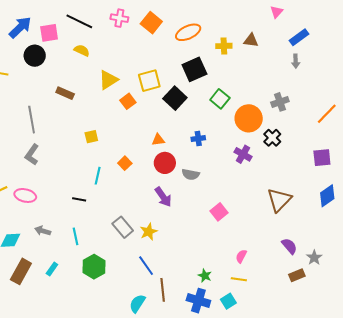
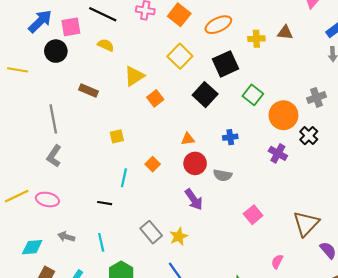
yellow square: (149, 81) -> (180, 56), moved, turned -30
brown triangle: (279, 200) -> (306, 224), moved

